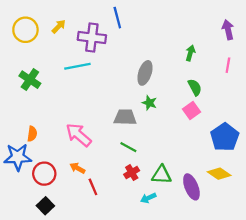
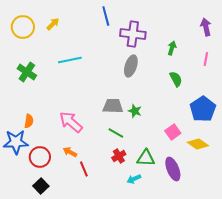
purple cross: (92, 38) -> (133, 34), moved
green star: (149, 103) -> (135, 111), moved
pink square: (191, 111) -> (173, 132), moved
blue pentagon: (225, 137) -> (203, 109), moved
yellow diamond: (219, 174) -> (198, 144), moved

